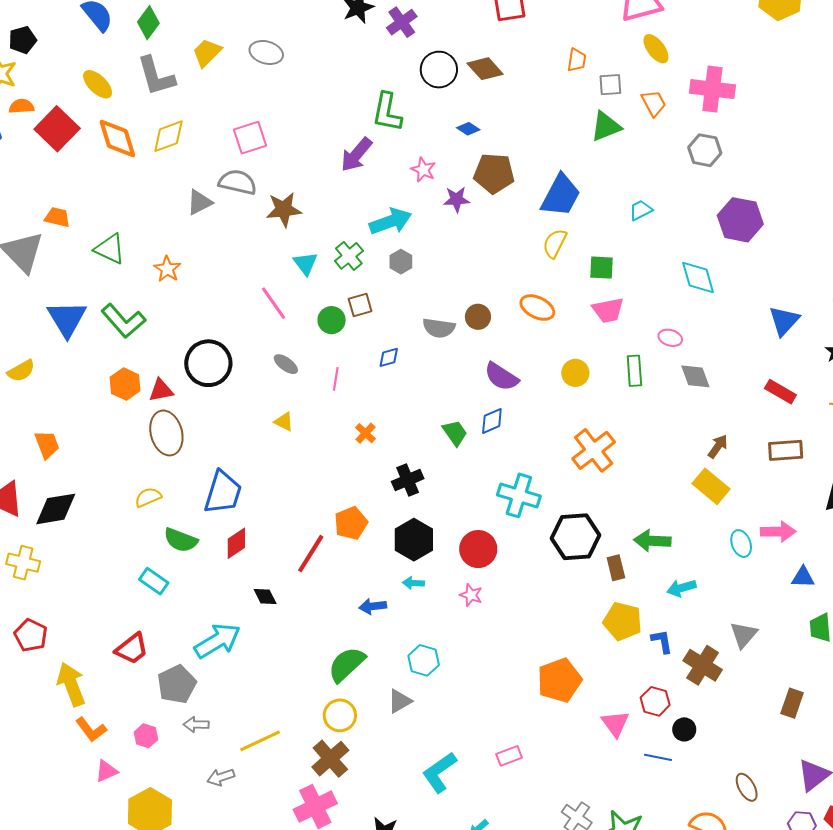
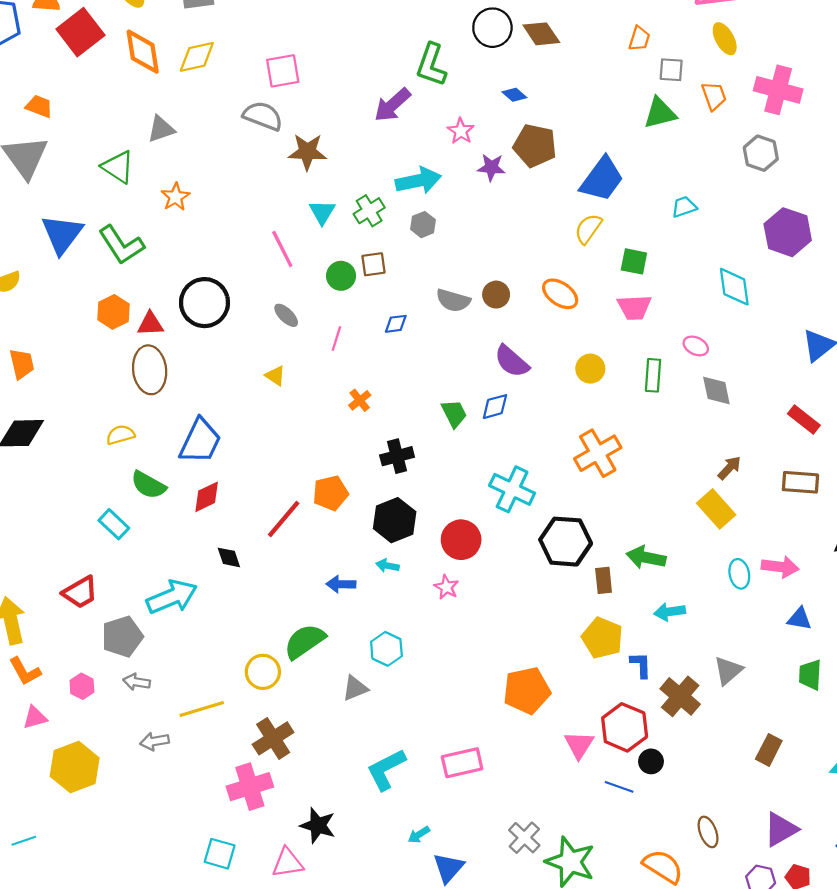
gray triangle: (199, 202) -> (161, 129), moved
orange trapezoid: (57, 217) -> (39, 106), moved
red hexagon: (655, 701) -> (625, 727), size x1.5
yellow circle: (340, 715) -> (263, 672), moved
pink rectangle: (509, 756) -> (462, 763), size x1.5

